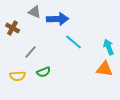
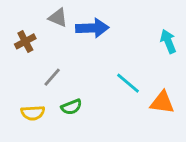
brown cross: (13, 28) -> (25, 41), turned 32
cyan line: (74, 42) -> (128, 83), moved
cyan arrow: (109, 47) -> (168, 41), moved

